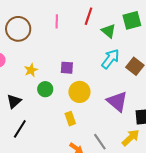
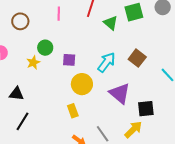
brown circle: (18, 29) -> (20, 21), size x0.7
cyan arrow: (110, 59) -> (106, 62), moved
green circle: (45, 89) -> (45, 48), moved
black triangle: (14, 101) -> (16, 94), turned 49

